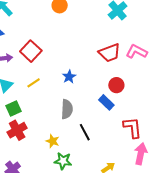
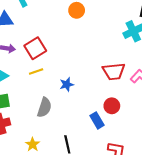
yellow line: (34, 83) -> (36, 72), moved
gray semicircle: (67, 109) -> (44, 107), moved

